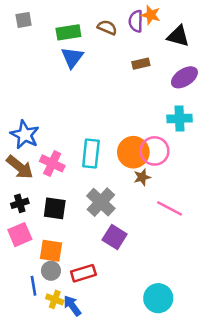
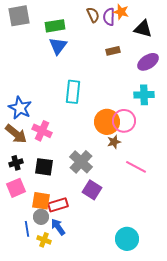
gray square: (24, 20) -> (19, 16), size x1.6
brown semicircle: (107, 27) -> (93, 15), moved, turned 42
cyan rectangle: (91, 153) -> (73, 92), moved
red rectangle: (83, 273) -> (58, 205), moved
blue arrow: (72, 306) -> (58, 227), moved

